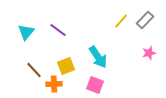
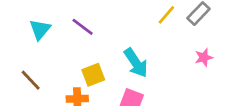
brown line: (34, 70) -> (31, 80), moved

